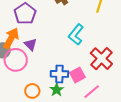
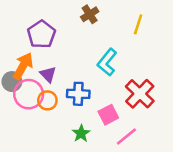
blue cross: (59, 74) -> (78, 94), moved
orange circle: (32, 91) -> (47, 100), moved

